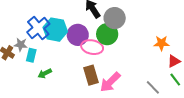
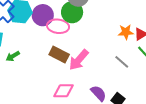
orange star: (161, 43) -> (126, 32), moved
brown rectangle: (91, 75) -> (59, 54), turned -42

